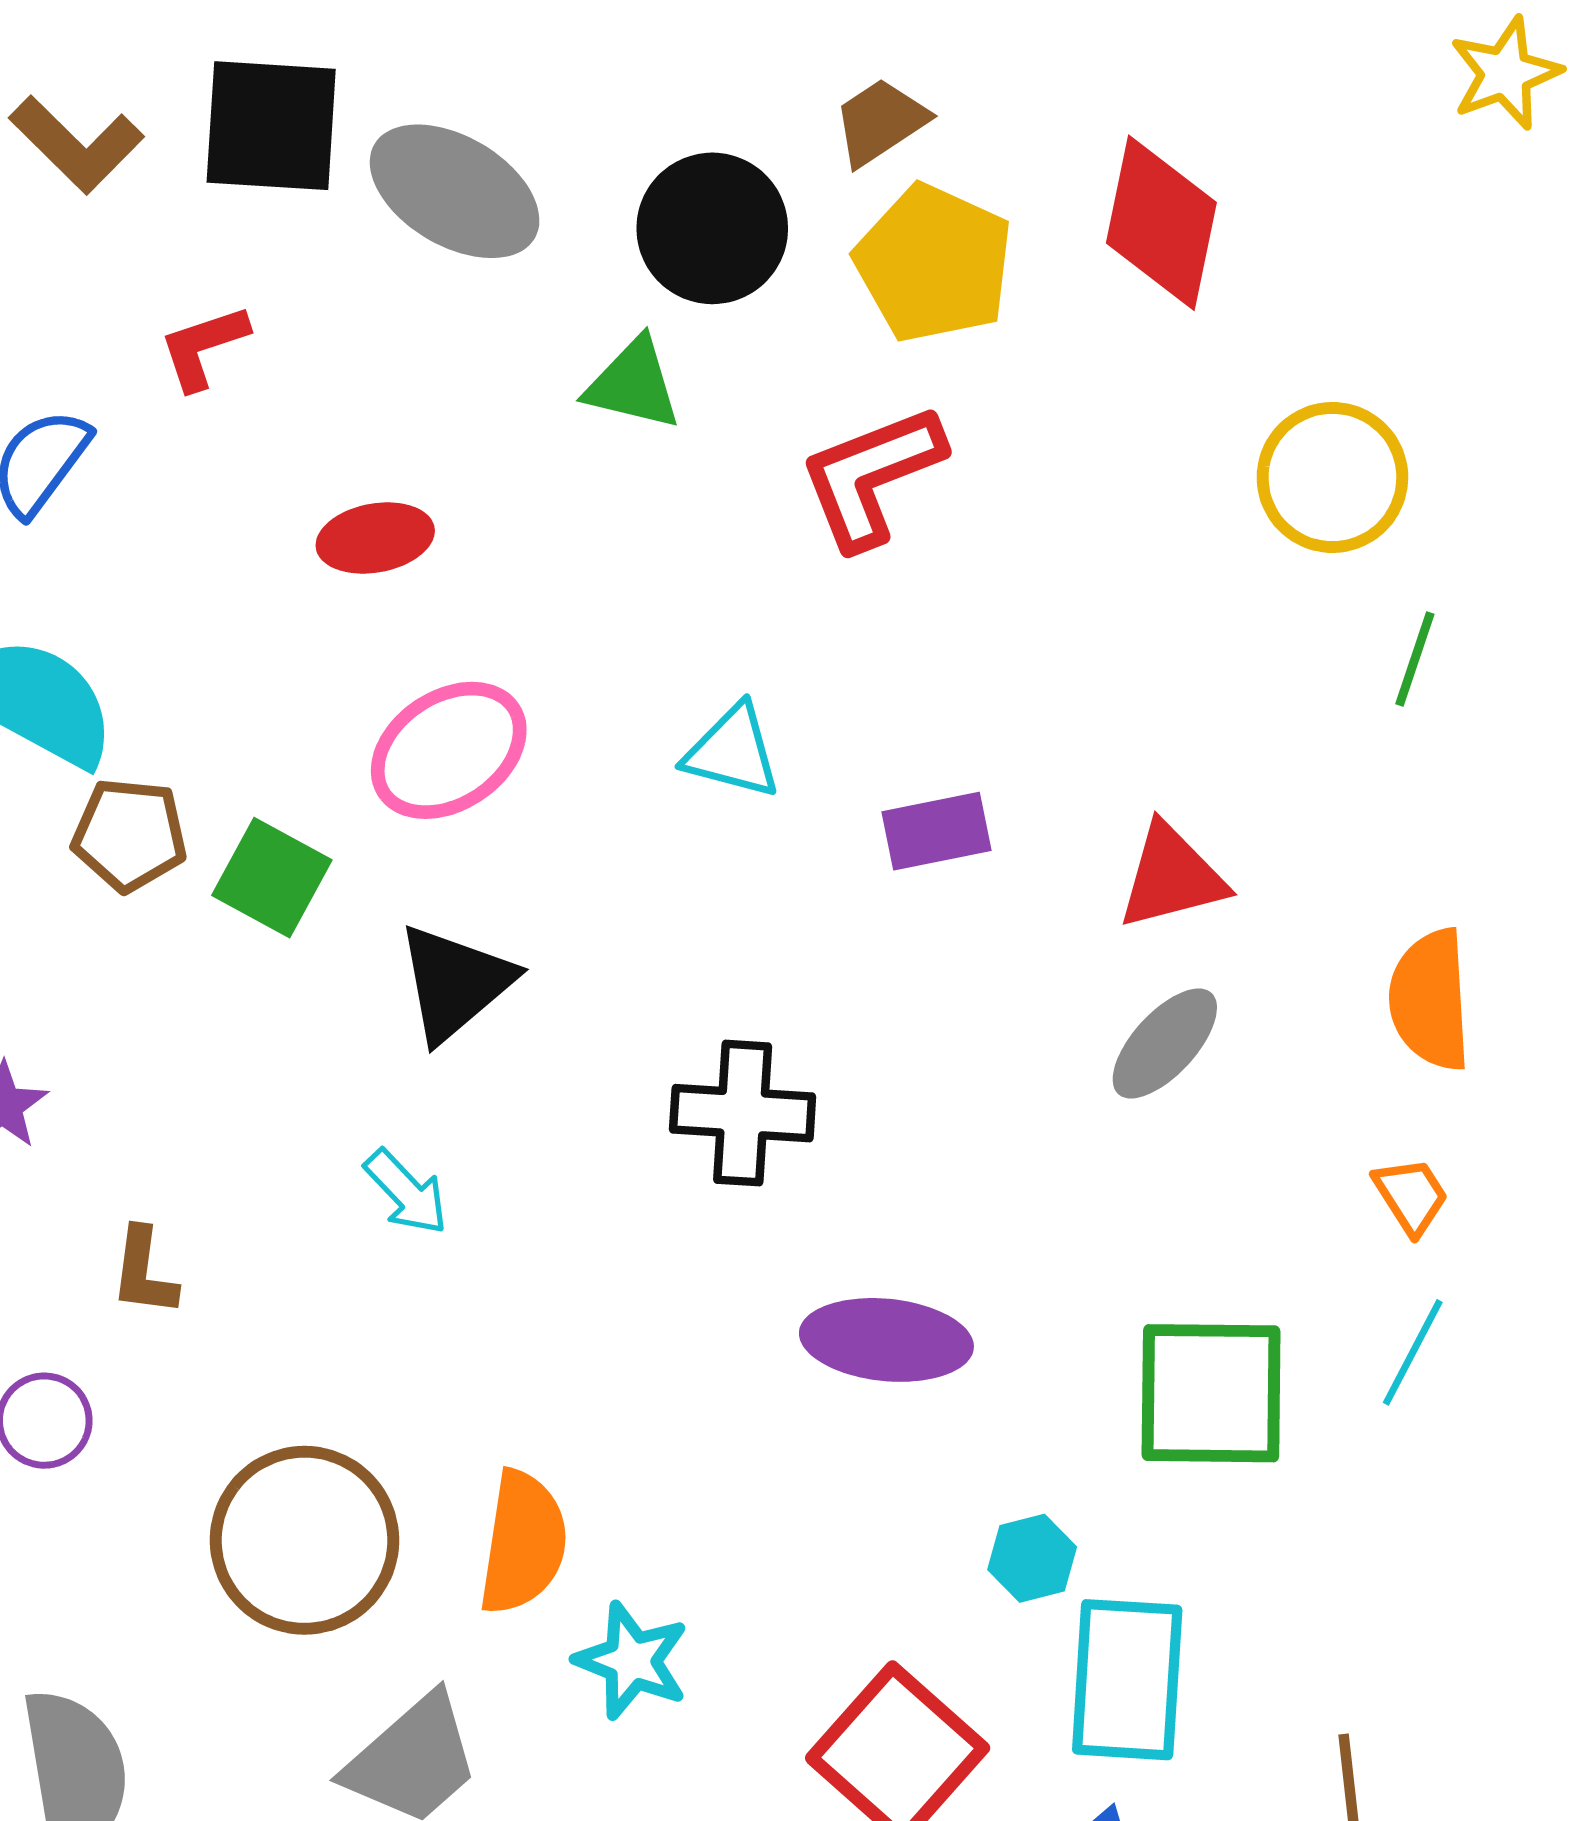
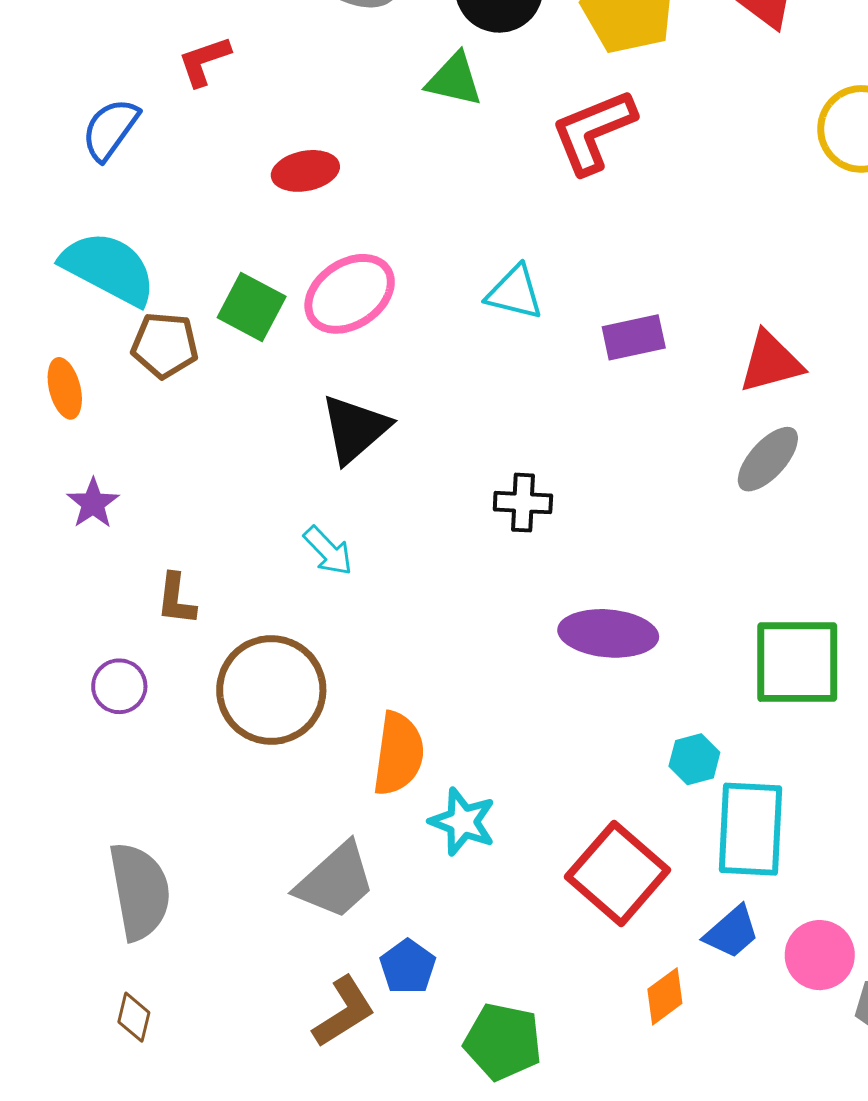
green square: (272, 878) -> (252, 307), moved
black cross: (743, 1113) -> (523, 503), size x0.7
brown circle: (305, 1540) -> (271, 690), moved

